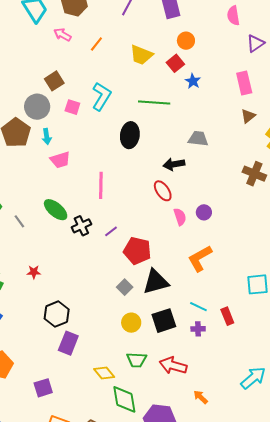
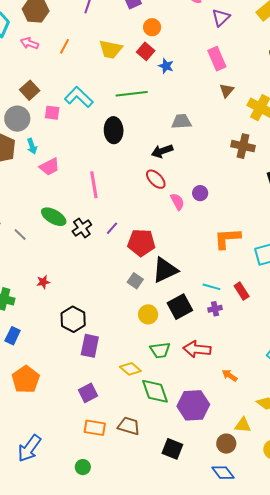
cyan L-shape: (101, 96) -> (79, 97), turned -68
orange L-shape: (200, 258) -> (227, 238), moved, turned 36
purple square: (43, 388) -> (88, 393), moved

